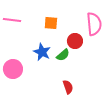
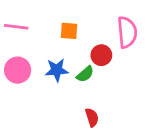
blue star: (42, 52) -> (57, 70), turned -30
pink circle: (13, 69) -> (18, 70), moved

